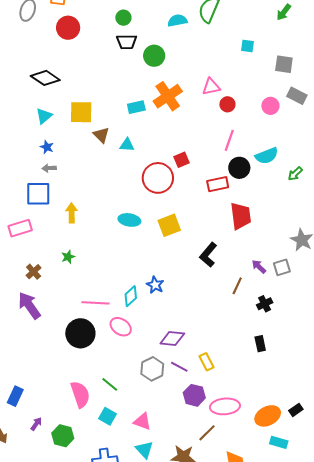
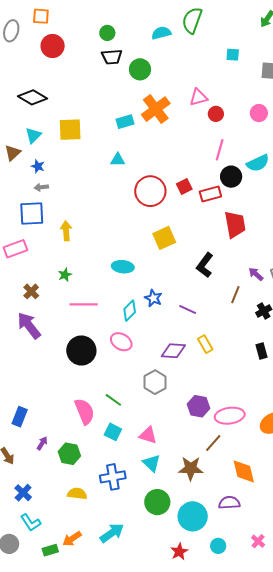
brown triangle: (101, 135) -> (13, 153), moved, turned 36
red square: (182, 160) -> (184, 186), moved
cyan ellipse: (129, 220) -> (123, 267), moved
pink line: (95, 303) -> (84, 304), moved
yellow rectangle: (206, 362) -> (205, 344), moved
purple line: (179, 367) -> (188, 309), moved

